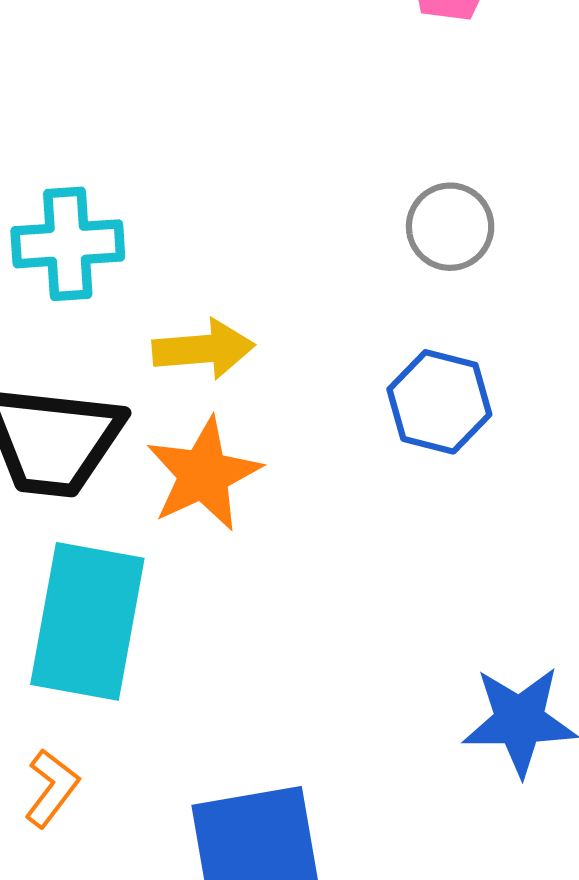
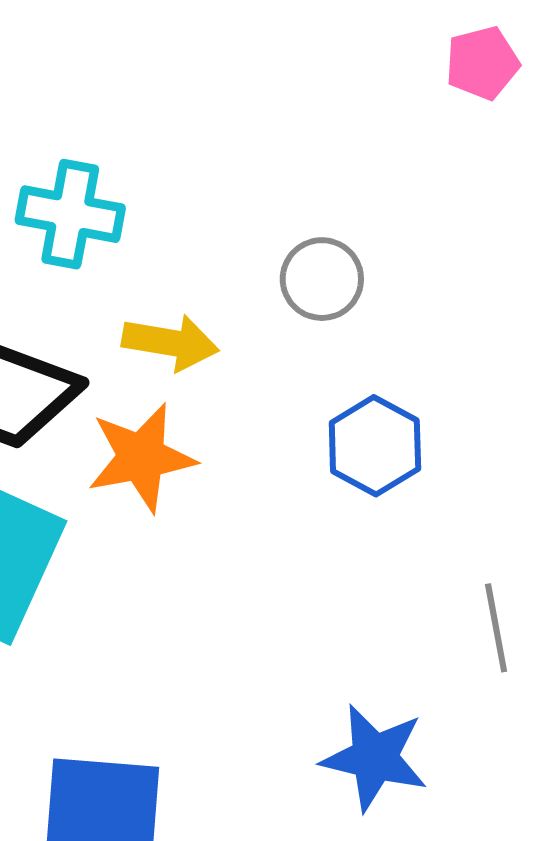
gray circle: (450, 227) -> (322, 279), moved

